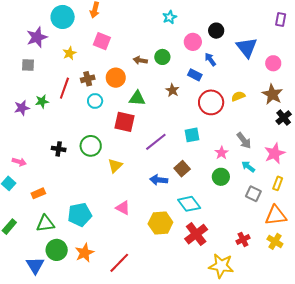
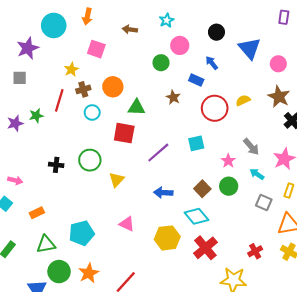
pink circle: (193, 42) -> (180, 45), moved
yellow star: (69, 53) -> (71, 70), moved
brown arrow: (140, 60) -> (130, 29), moved
brown square: (182, 169) -> (202, 189), moved

